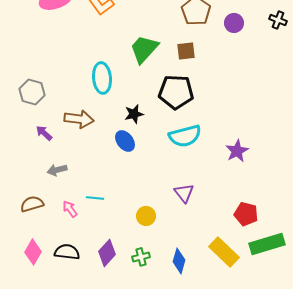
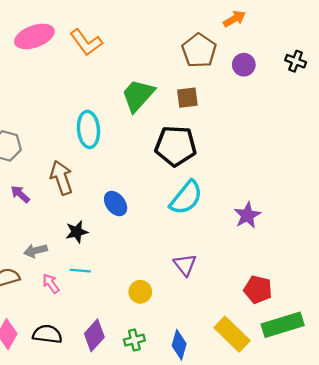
black star: (134, 114) -> (77, 232), moved
brown arrow: (79, 119) -> (61, 178), turned -116
cyan semicircle: (185, 136) -> (186, 198), turned -36
gray arrow: (57, 170) -> (36, 251), moved

